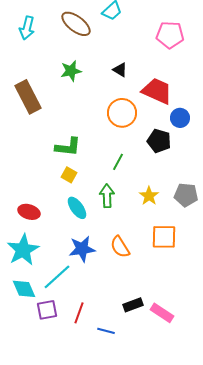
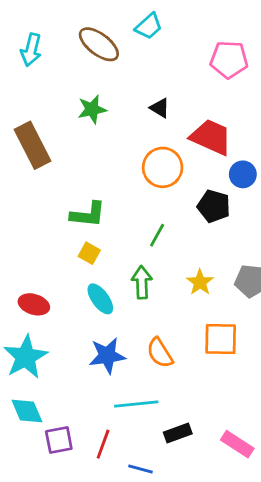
cyan line: (57, 277) -> (136, 404), moved, turned 36
pink rectangle: (162, 313) -> (237, 444), moved

